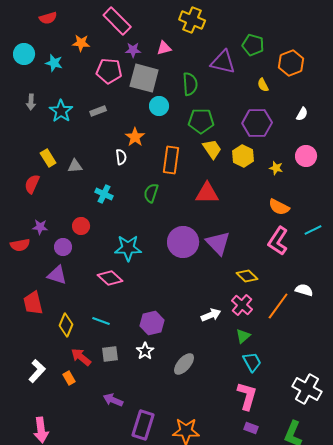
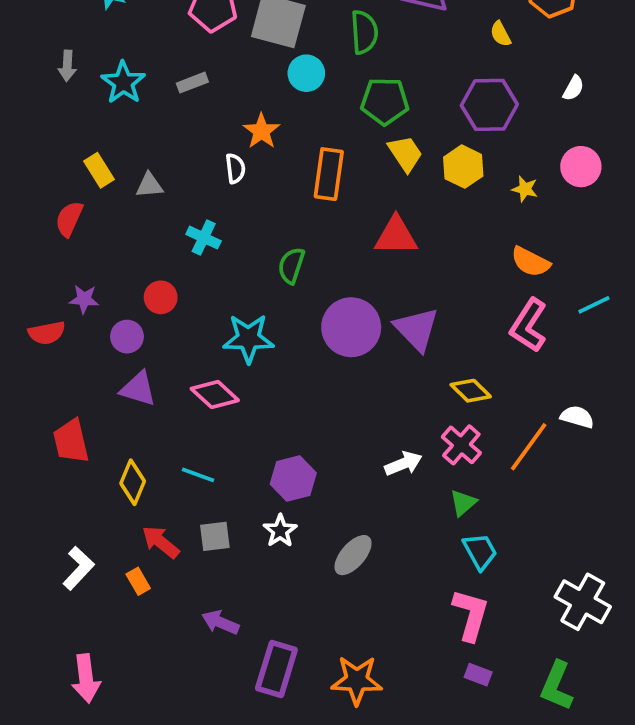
green semicircle: (151, 193) -> (291, 266), moved
purple triangle: (57, 275) -> (138, 389), moved

